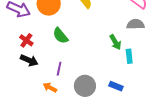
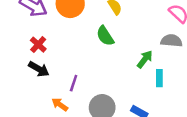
green semicircle: (60, 36) -> (105, 36), moved
green arrow: (115, 42) -> (145, 59), turned -119

